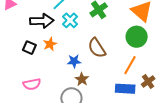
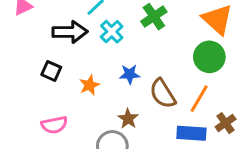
orange star: (50, 44) -> (89, 85), moved
brown semicircle: (97, 48) -> (163, 94), moved
blue star: (74, 61) -> (130, 74), moved

